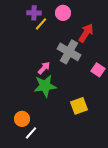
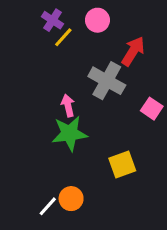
purple cross: (34, 13) -> (52, 20), turned 32
pink arrow: (44, 68) -> (68, 106), turned -56
orange circle: (22, 119) -> (71, 199), moved

